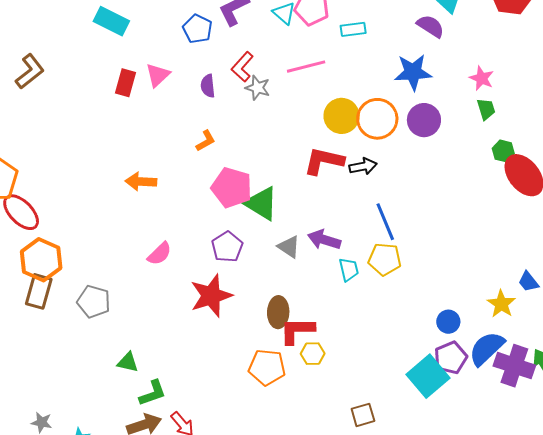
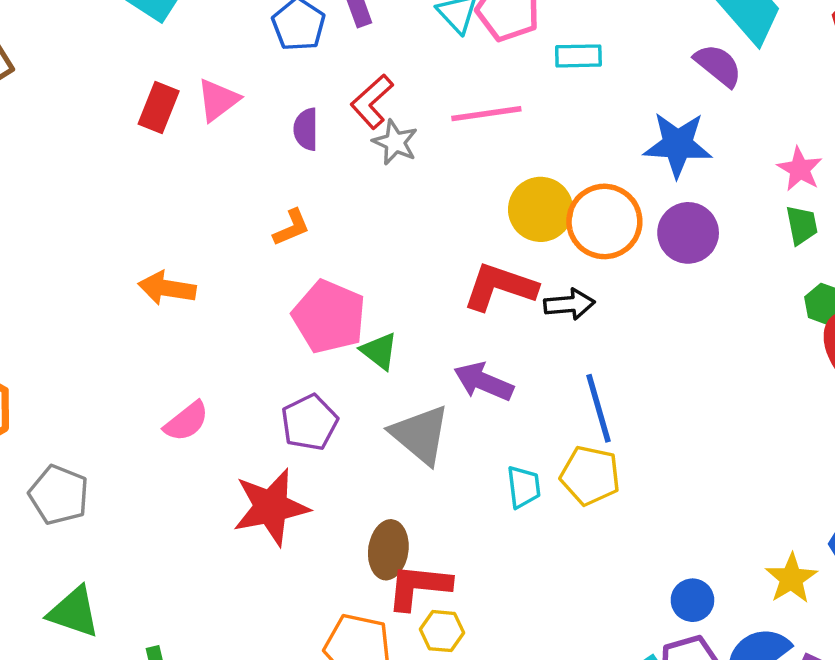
green triangle: (261, 203) -> (379, 351), size x0.6
purple arrow: (324, 240) -> (484, 382), moved
gray triangle: (289, 247) -> (420, 435), size x1.5
green triangle: (128, 362) -> (74, 612), moved, size x1.4

